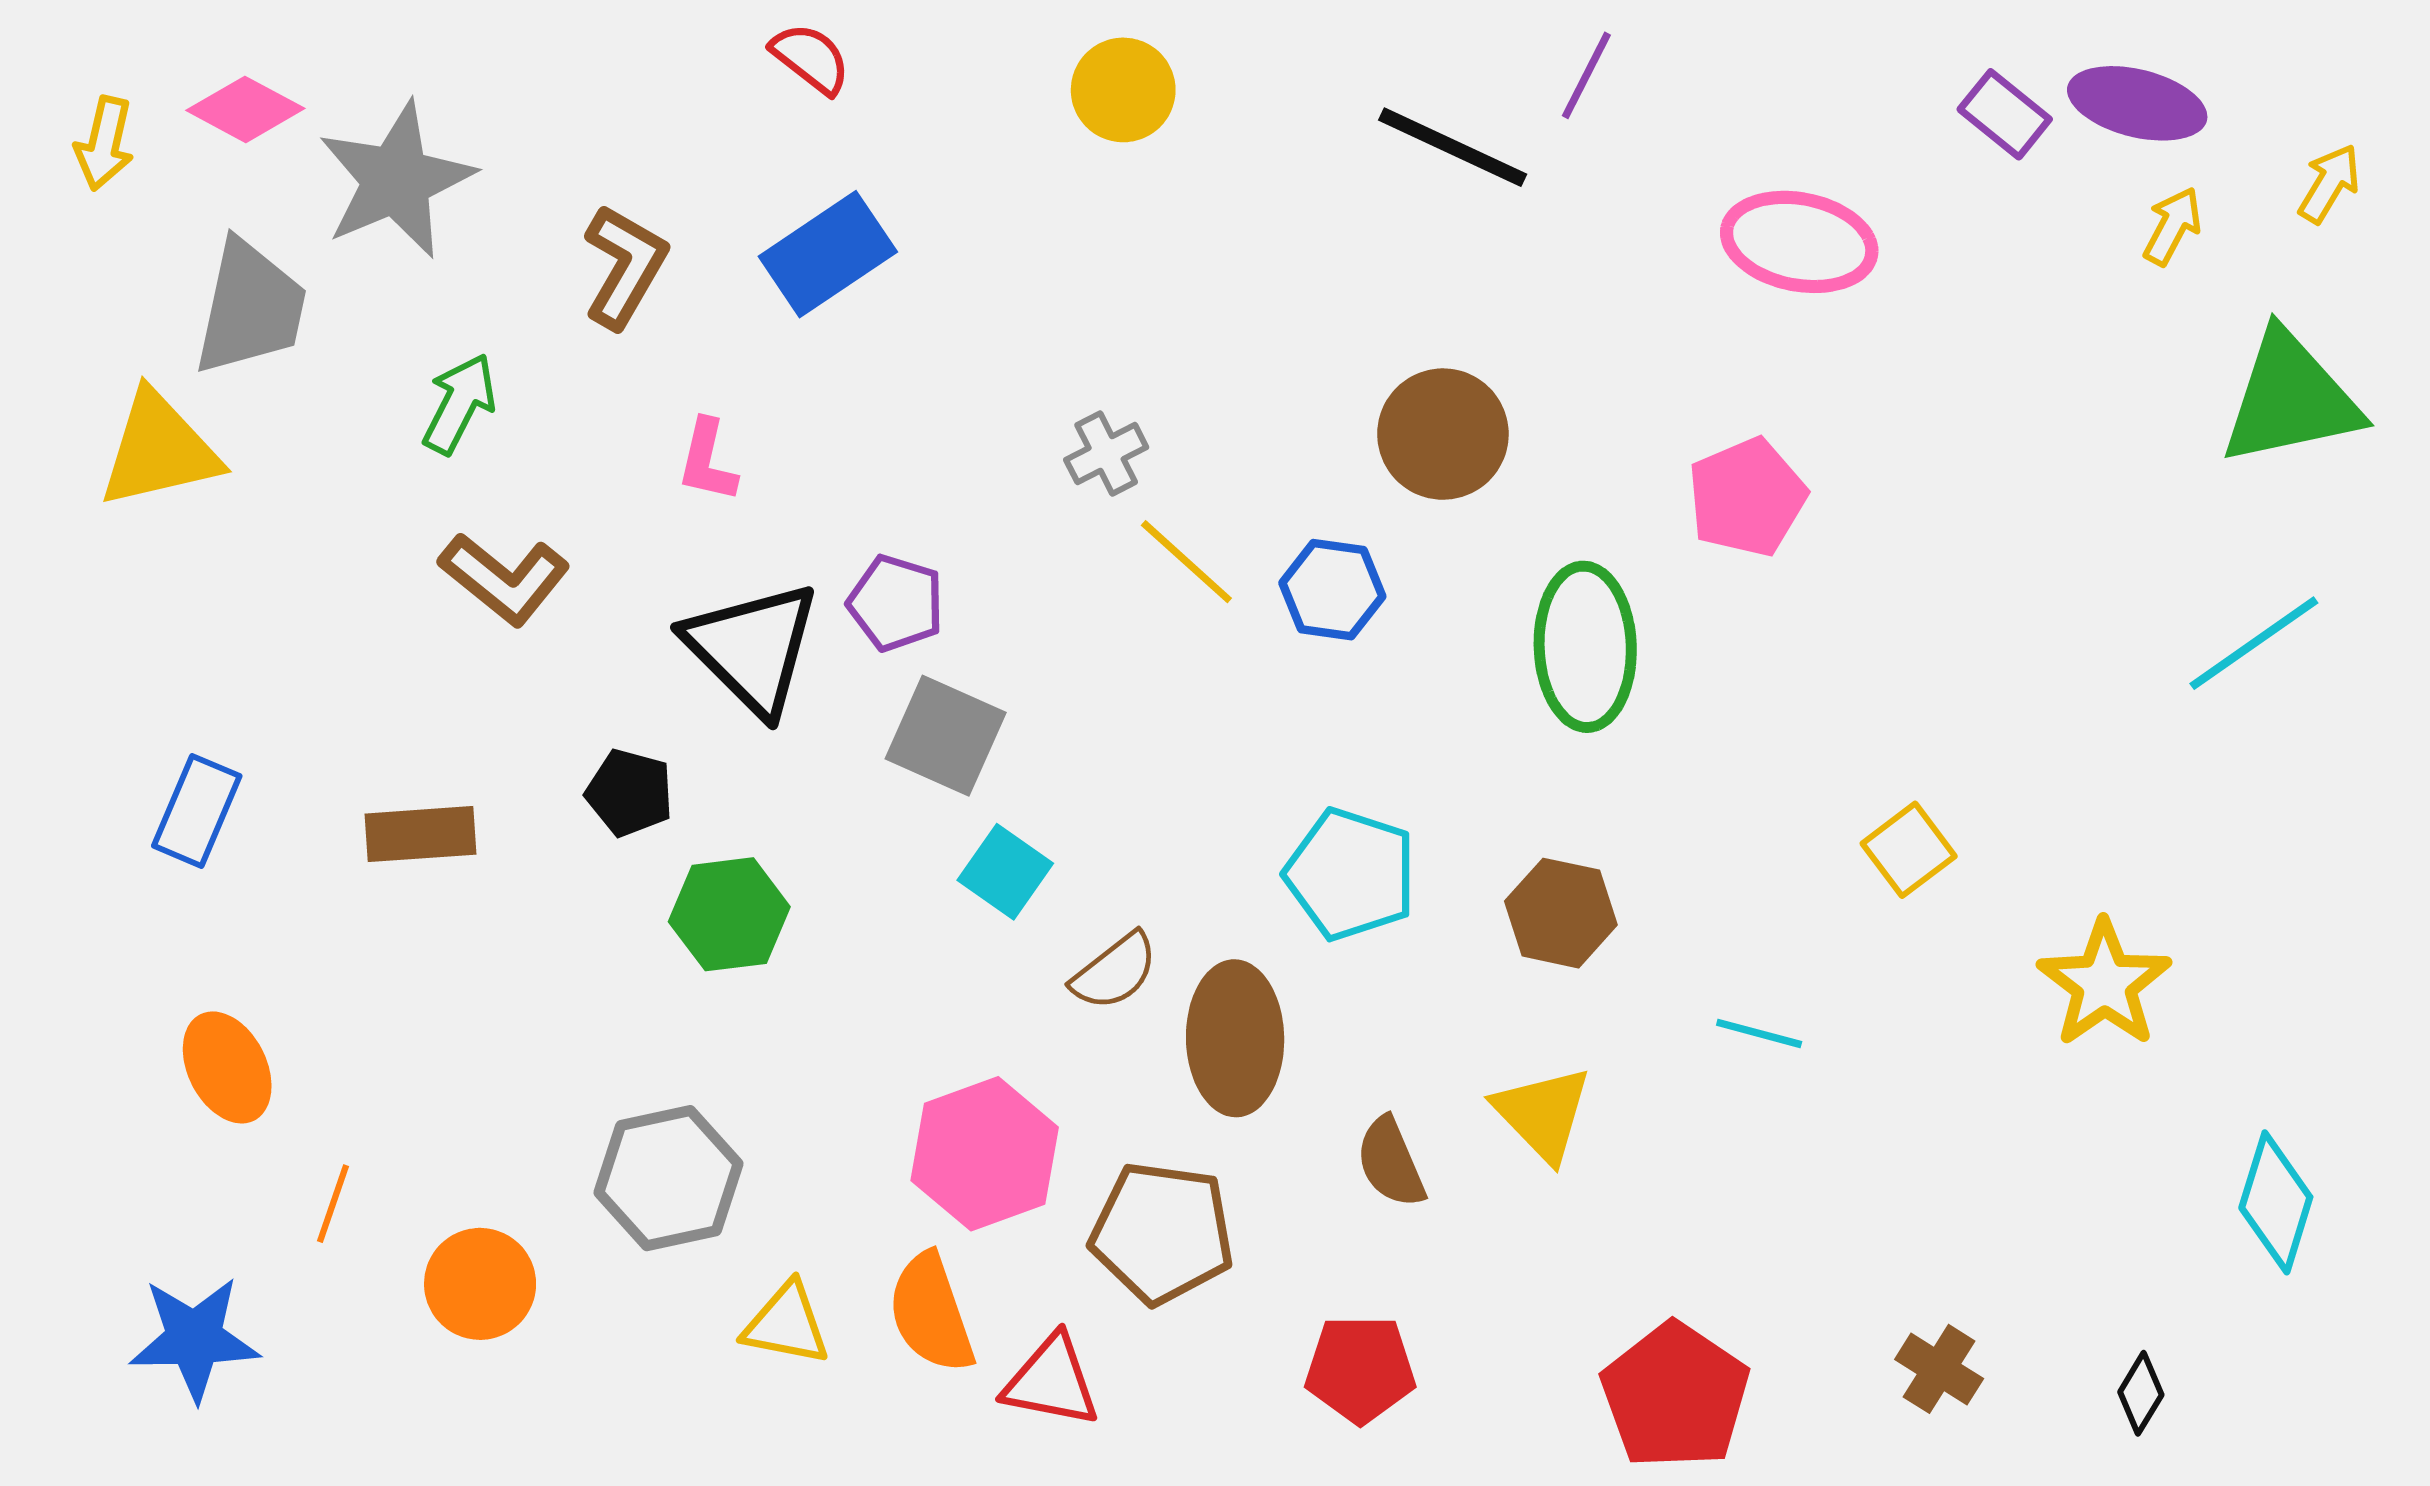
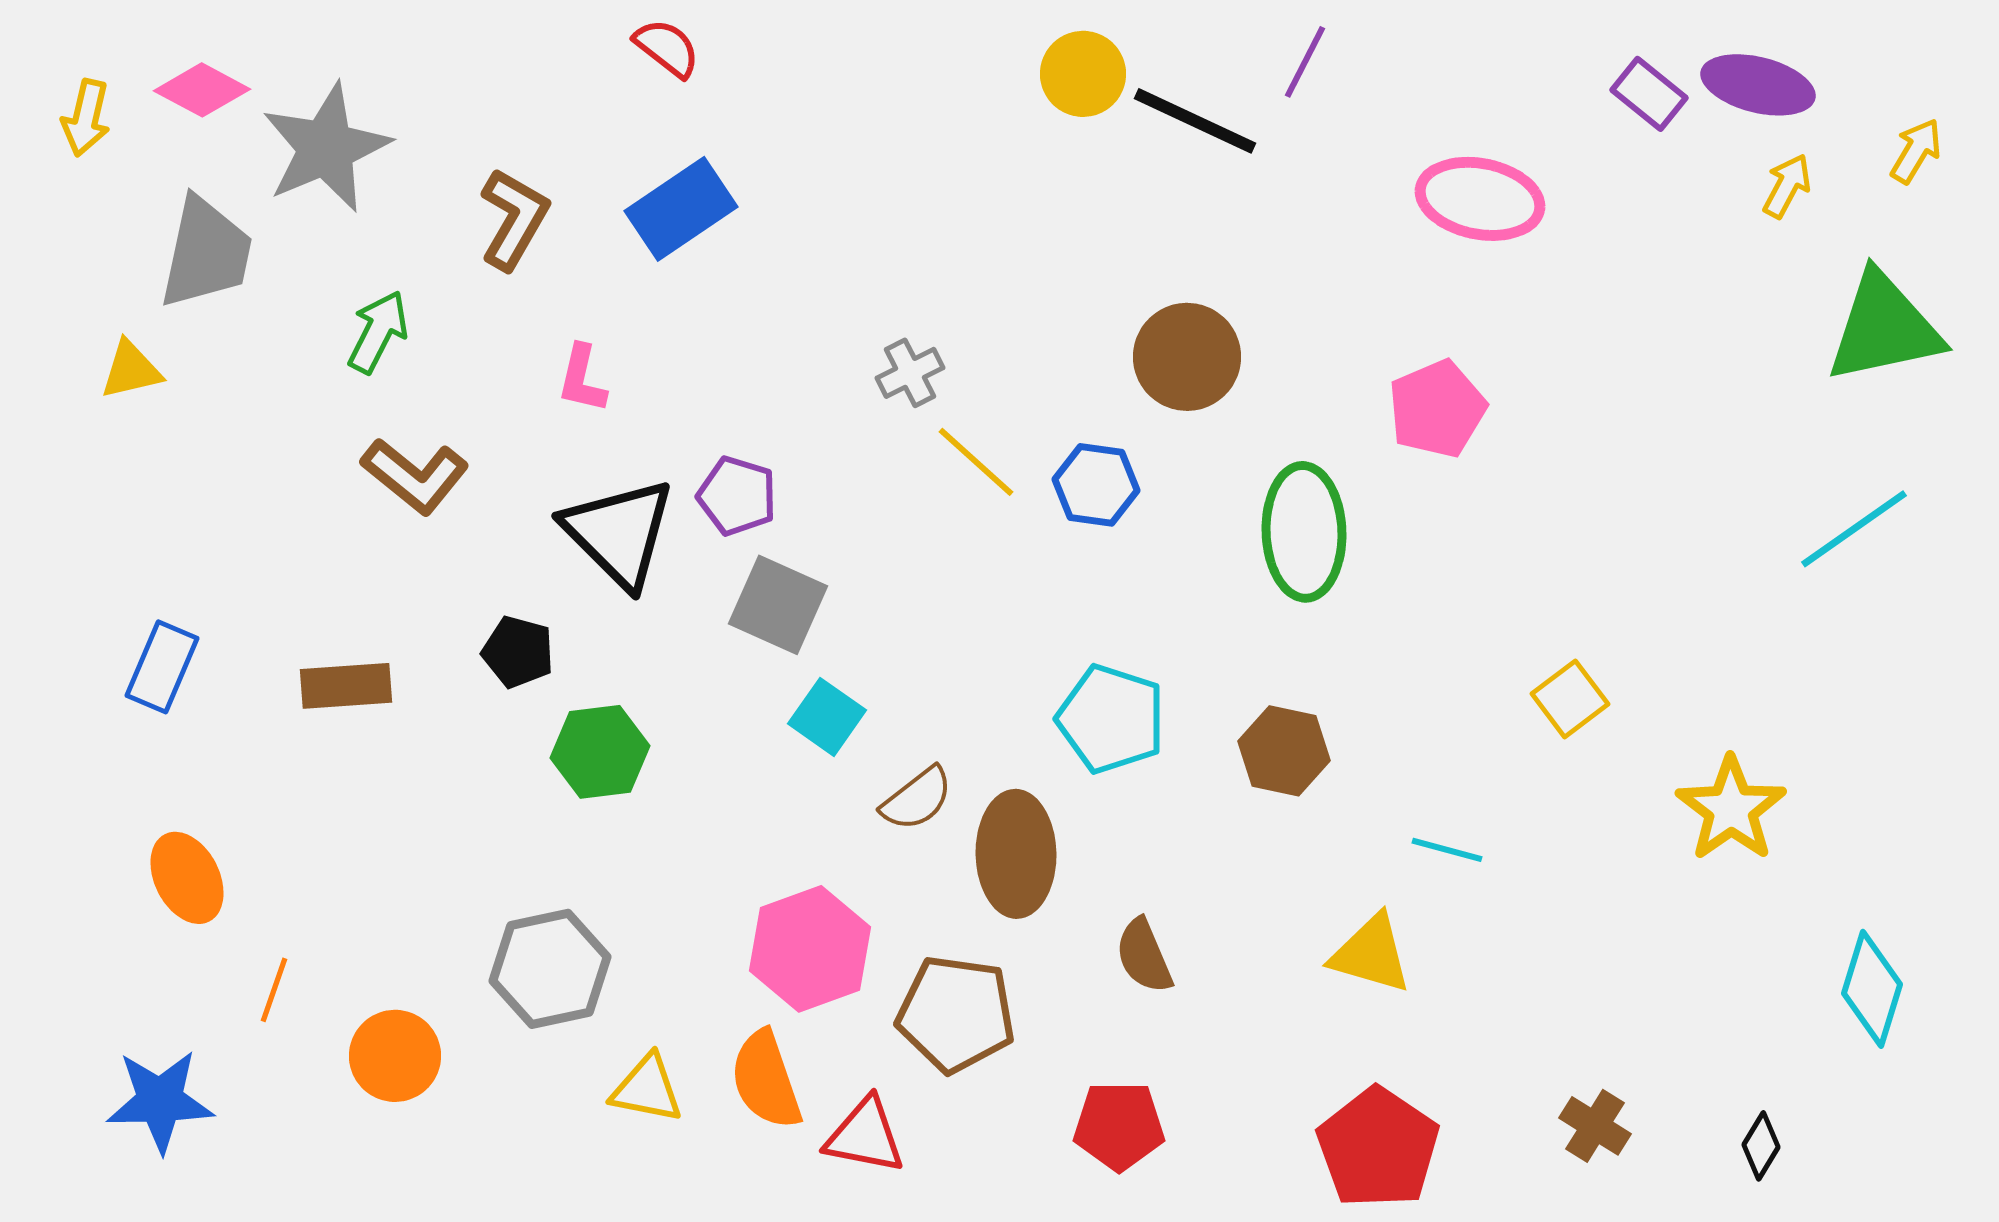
yellow circle: (1123, 90) -> (1083, 74), moved
yellow triangle: (159, 450) -> (131, 370), size x0.6
yellow triangle: (1543, 1114) -> (1371, 954), moved, turned -30

